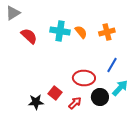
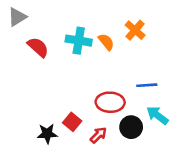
orange cross: (107, 32) -> (135, 30), moved, turned -35
blue line: (112, 65) -> (147, 85), turned 56
cyan arrow: (120, 88) -> (157, 115), turned -96

